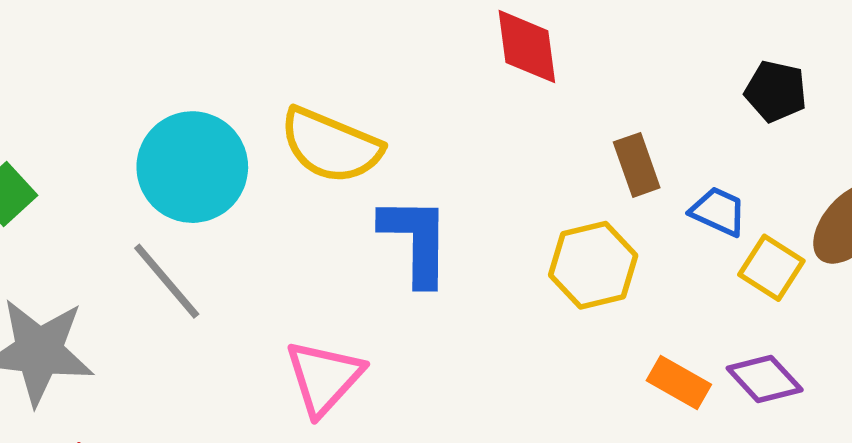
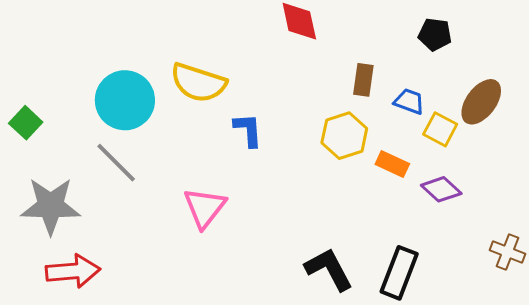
brown rectangle: (637, 165) -> (363, 80), turned 32
blue L-shape: (416, 240) -> (248, 130), size x0.7
orange rectangle: (679, 383) -> (392, 164), moved

